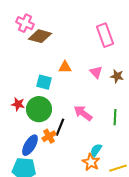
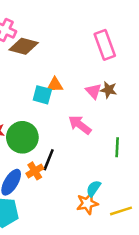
brown star: (117, 76) -> (108, 90), moved
cyan square: (44, 82) -> (42, 95), moved
pink arrow: (83, 113) -> (80, 125), moved
orange star: (91, 162) -> (87, 203), turned 30

